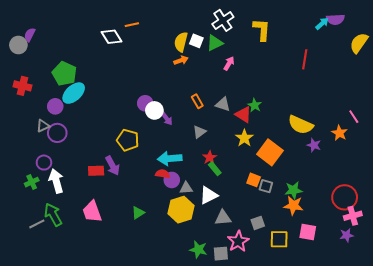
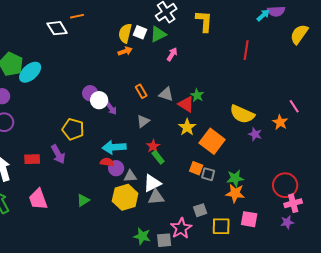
cyan ellipse: (74, 93) -> (30, 72), moved
red rectangle: (96, 171) -> (32, 159), moved
gray triangle: (223, 218) -> (156, 197), moved

